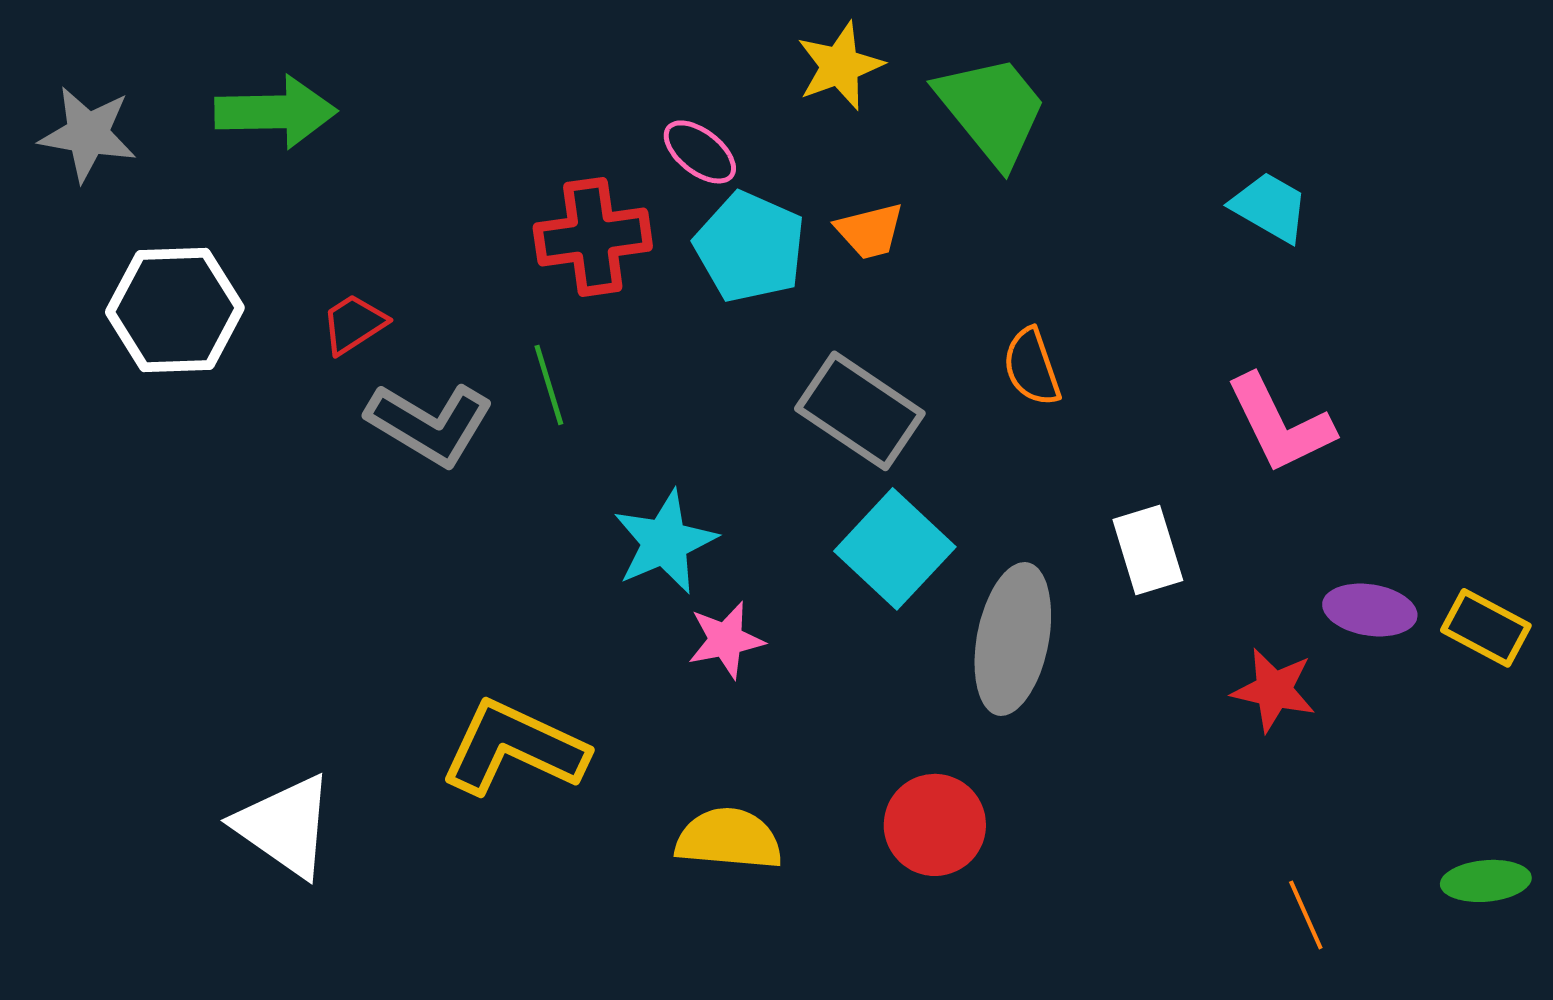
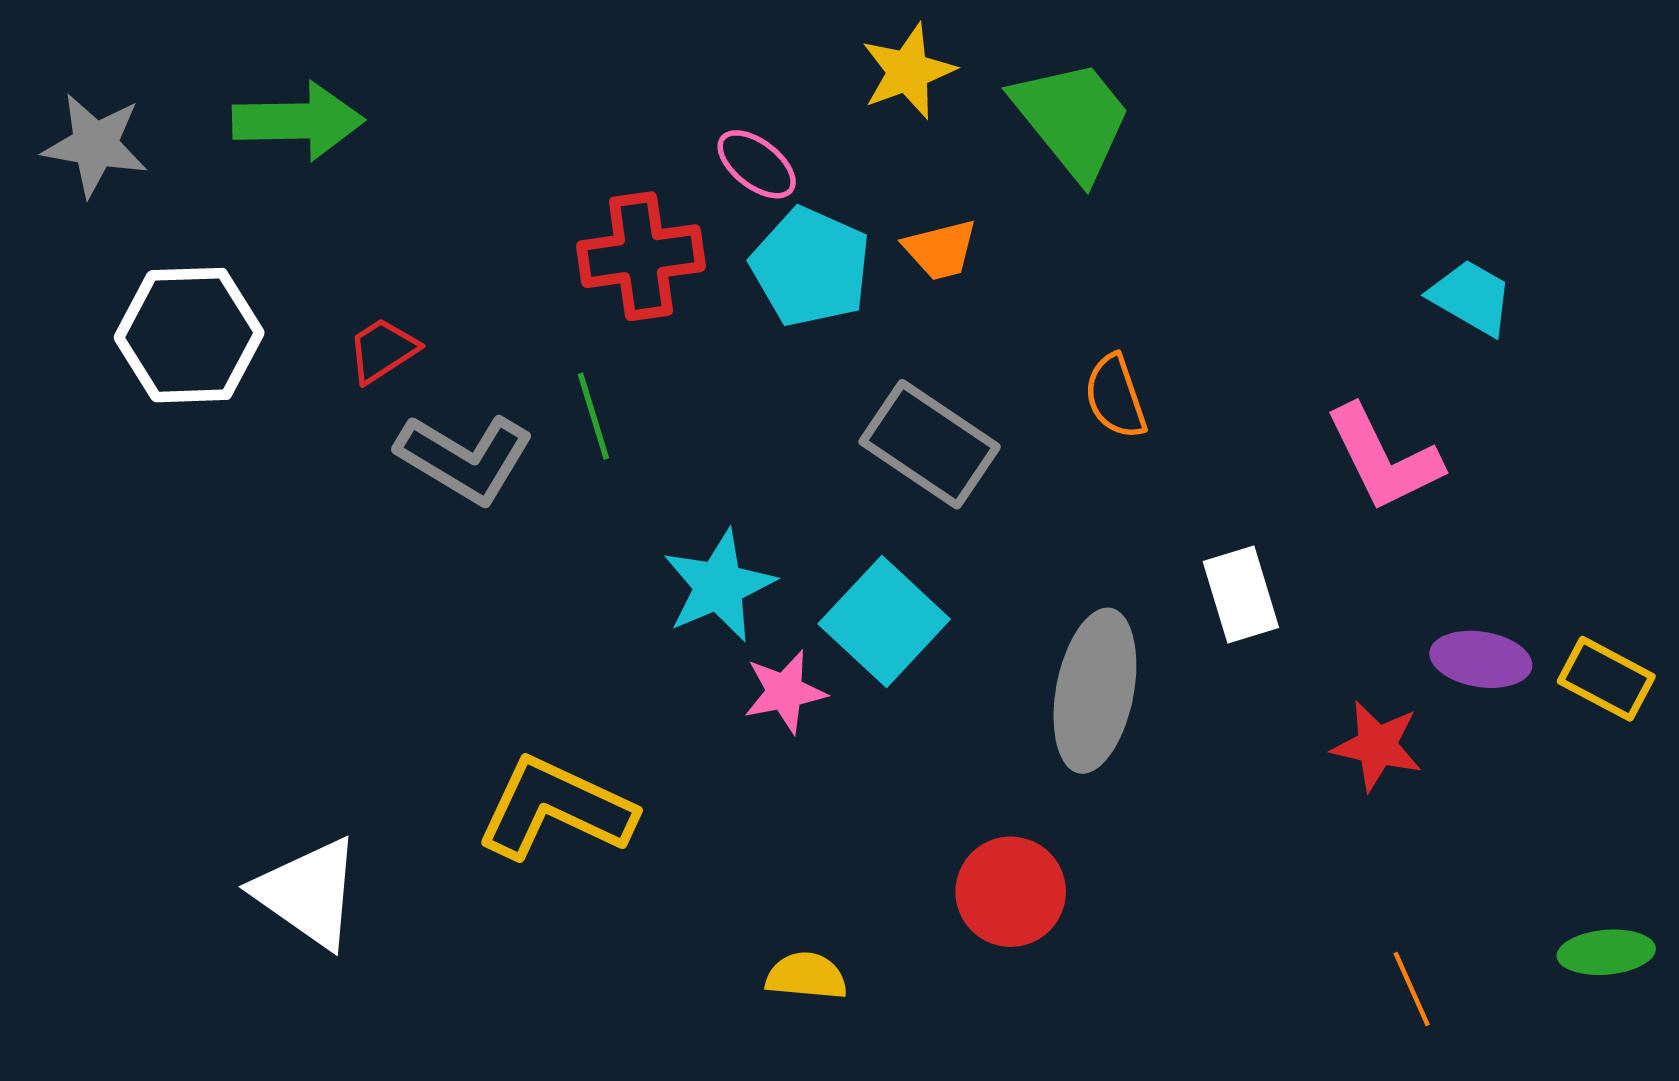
cyan trapezoid: (1270, 207) -> (1471, 297), moved
cyan square: (895, 549) -> (884, 622), moved
yellow semicircle: (729, 839) -> (806, 976), moved, size x0.7

